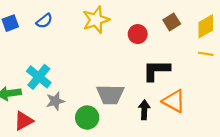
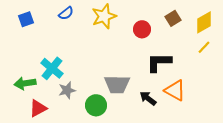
blue semicircle: (44, 21) -> (66, 13), moved
yellow line: (206, 54) -> (204, 47), turned -56
black arrow: (144, 110) -> (148, 98), turned -54

